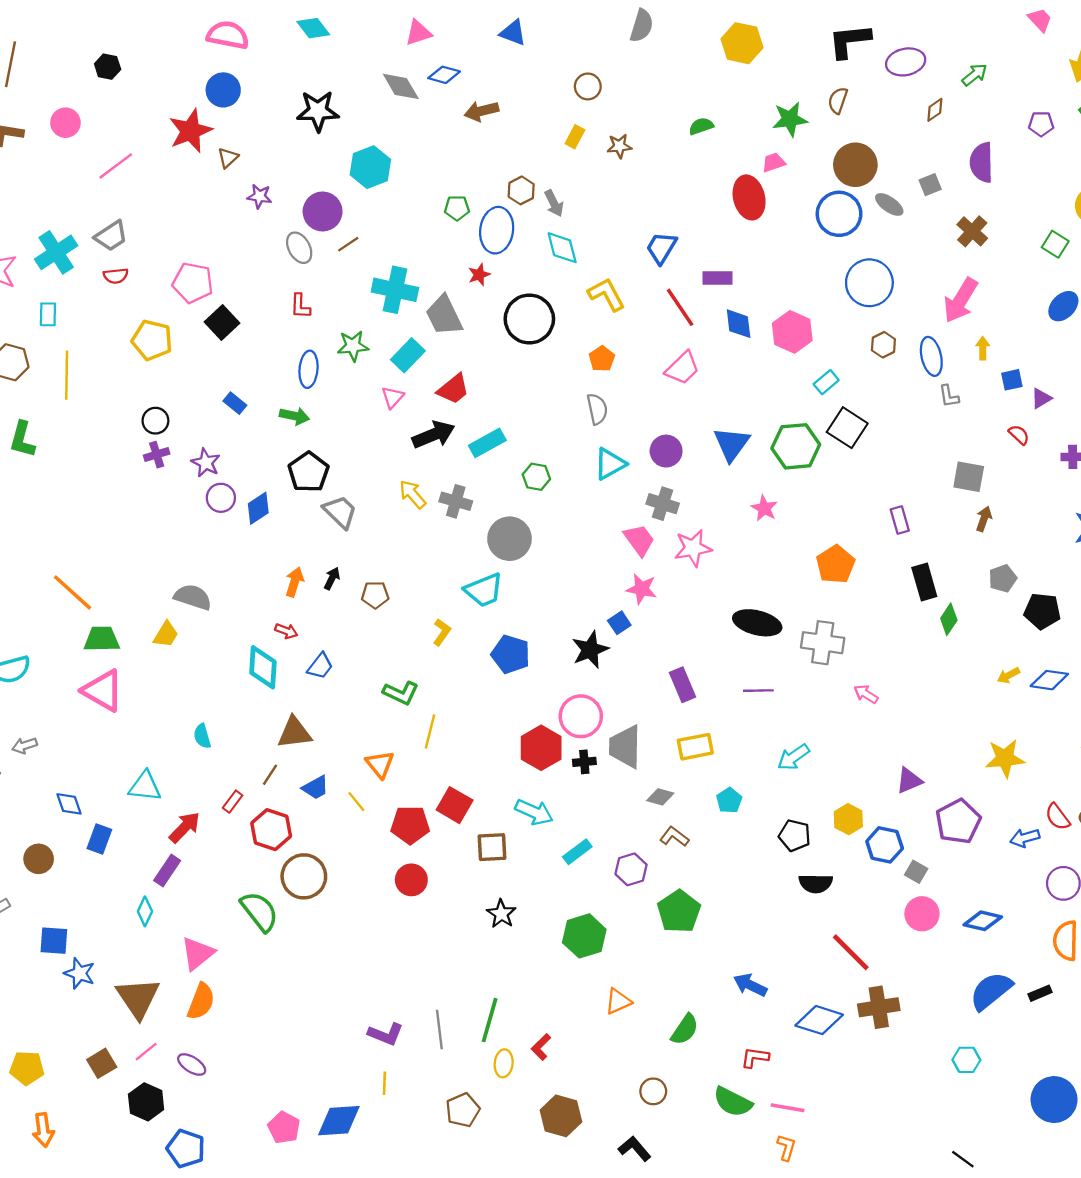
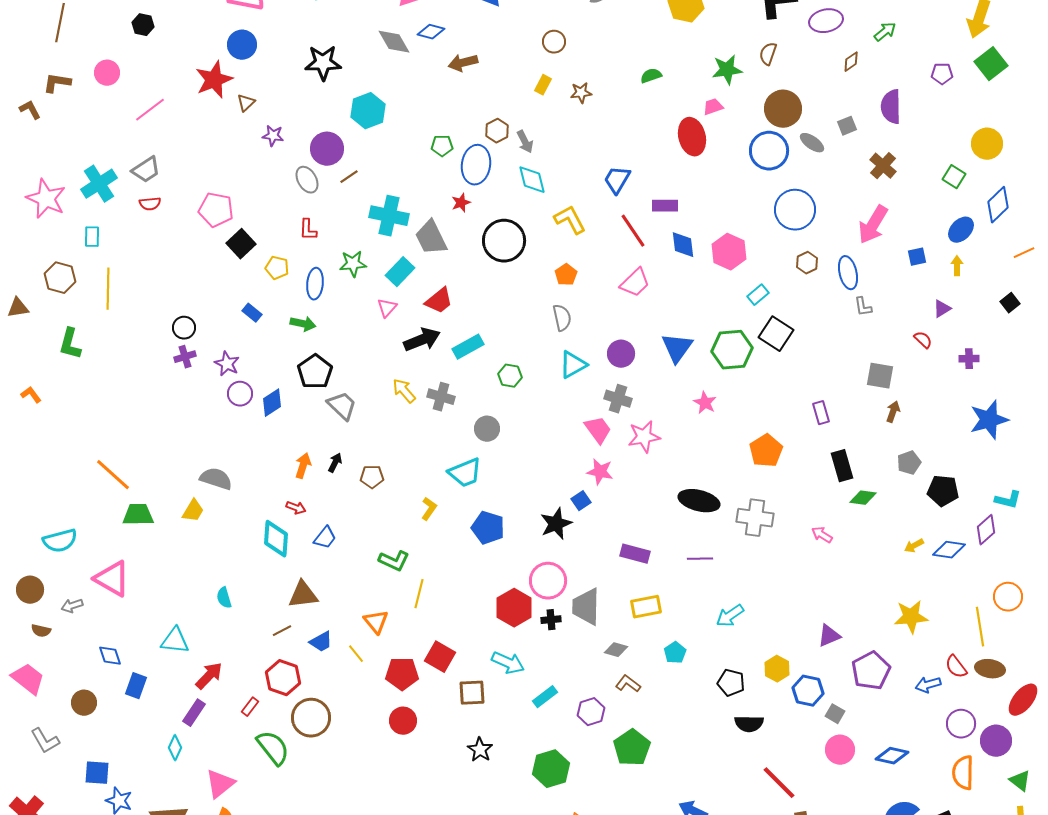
yellow pentagon: (152, 340) -> (277, 268), moved, size x0.7
yellow arrow: (983, 348) -> (957, 266), moved
blue square: (1012, 380) -> (917, 257), moved
gray circle: (509, 539) -> (487, 429), size x0.7
green diamond: (949, 619) -> (863, 498), turned 64
purple rectangle: (682, 685) -> (635, 554), turned -52
pink triangle: (103, 691) -> (112, 579), moved
pink arrow: (866, 694) -> (822, 535), moved
brown line: (270, 775) -> (282, 631), turned 30
red rectangle: (233, 802) -> (250, 707), moved

